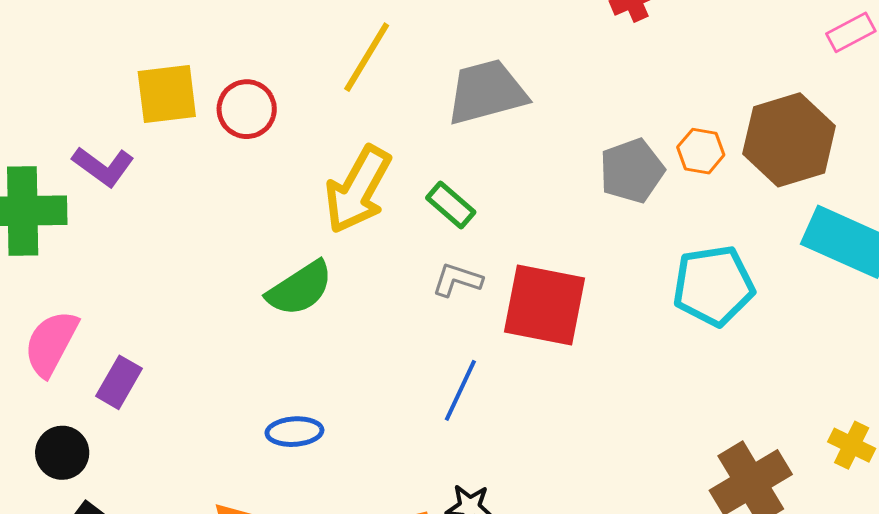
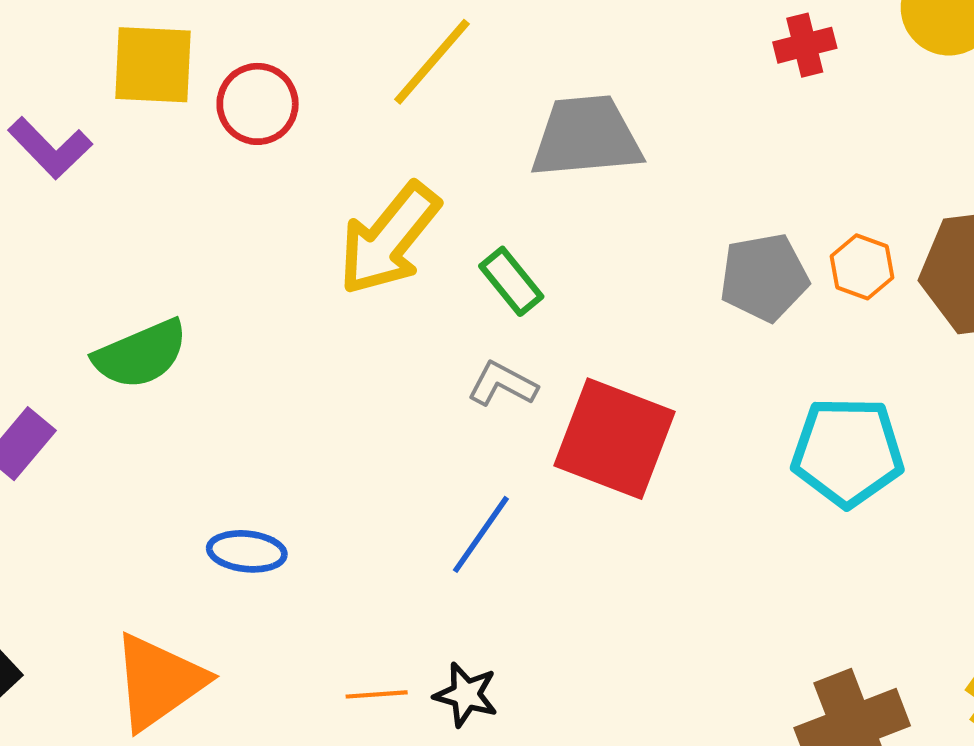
green semicircle: (300, 289) -> (141, 354), moved

